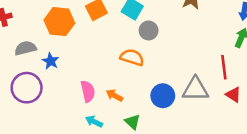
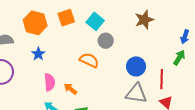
blue star: (51, 61) -> (38, 54), moved
blue circle: (163, 96) -> (136, 66), moved

